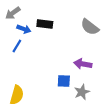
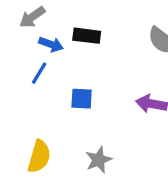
blue square: (64, 81) -> (82, 99), moved
gray star: (82, 92) -> (99, 160), moved

